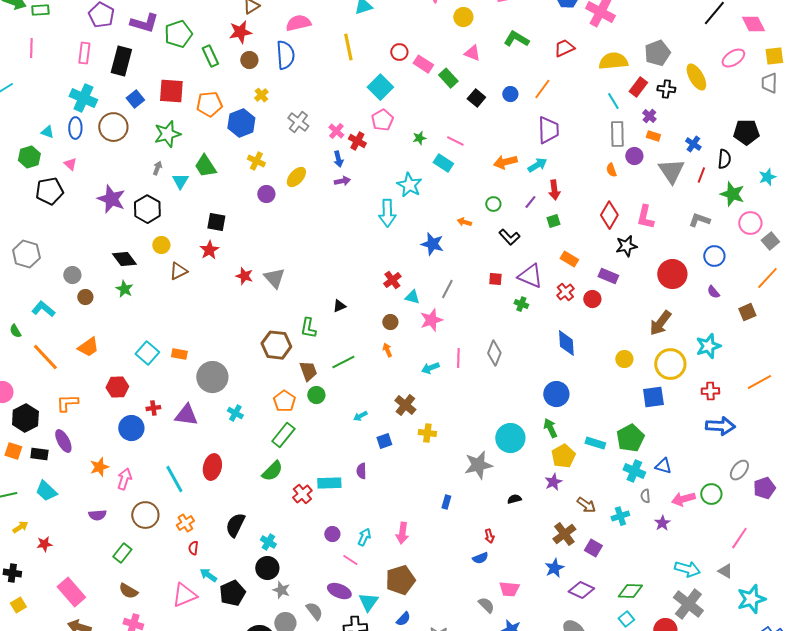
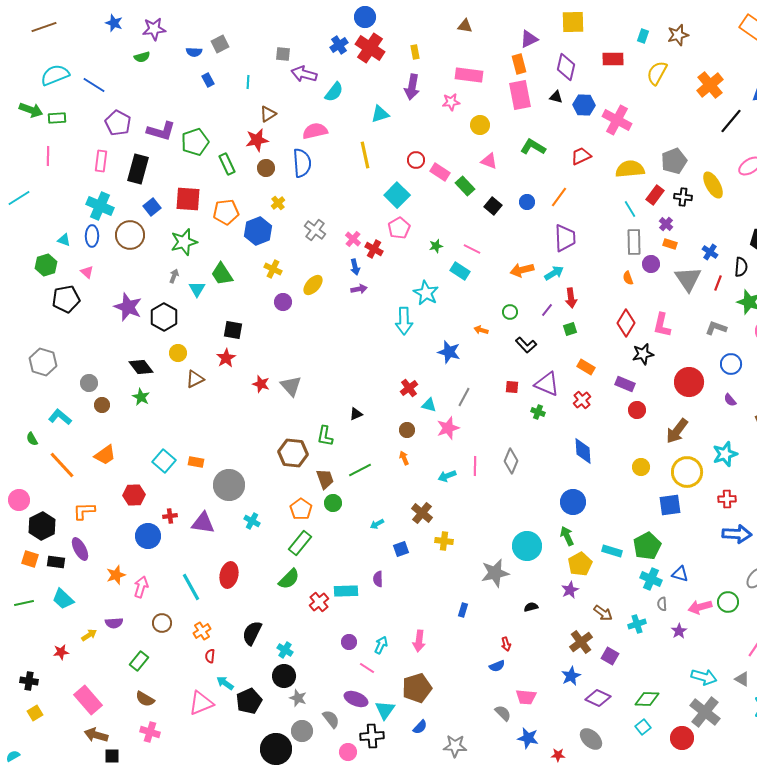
red circle: (592, 299) -> (637, 410), moved
brown circle: (145, 515) -> (162, 623), size x0.7
yellow arrow: (20, 527) -> (89, 635), moved

